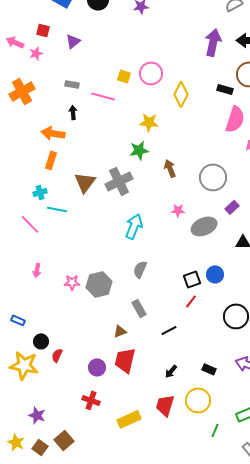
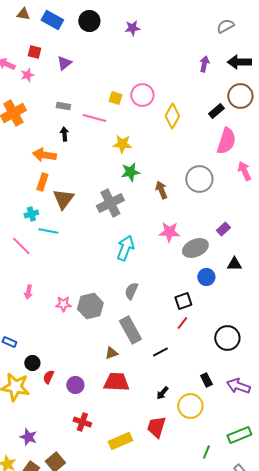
purple arrow: (213, 42) -> (204, 64), size x0.6
black rectangle: (225, 89) -> (216, 111), turned -56
yellow star: (149, 122) -> (122, 144), moved
gray circle: (213, 177) -> (199, 179), moved
brown triangle: (85, 182) -> (63, 199), moved
pink star: (178, 210) -> (169, 232), size x1.5
blue circle: (215, 274) -> (206, 277), moved
gray rectangle: (139, 308) -> (130, 330), size x1.5
red trapezoid: (125, 360) -> (116, 382), turned 80
purple circle: (97, 367) -> (75, 385), moved
black rectangle: (209, 369) -> (206, 380), moved, turned 40
yellow circle: (198, 400) -> (190, 406), moved

